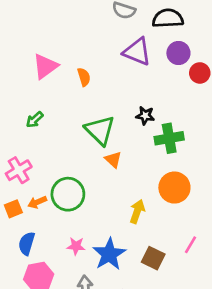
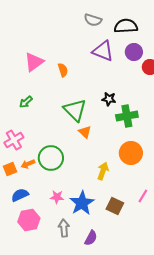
blue semicircle: (27, 243) -> (20, 195), turned 48

